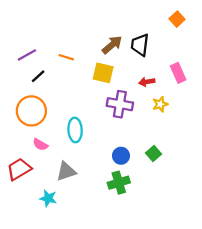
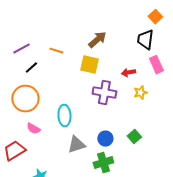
black trapezoid: (140, 45) -> (145, 40), moved
gray triangle: (66, 171) -> (76, 145), moved

